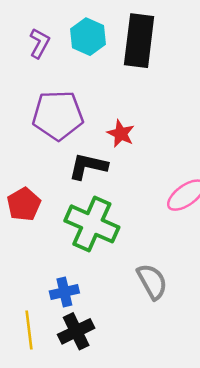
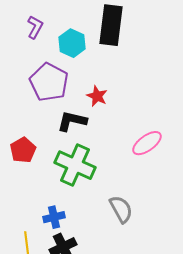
cyan hexagon: (88, 37) -> (72, 43), moved
purple pentagon: (58, 115) -> (49, 82), turned 30

